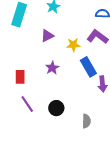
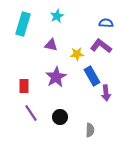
purple triangle: (47, 36) -> (51, 45), turned 40
purple star: (52, 68) -> (56, 77), size x1.5

